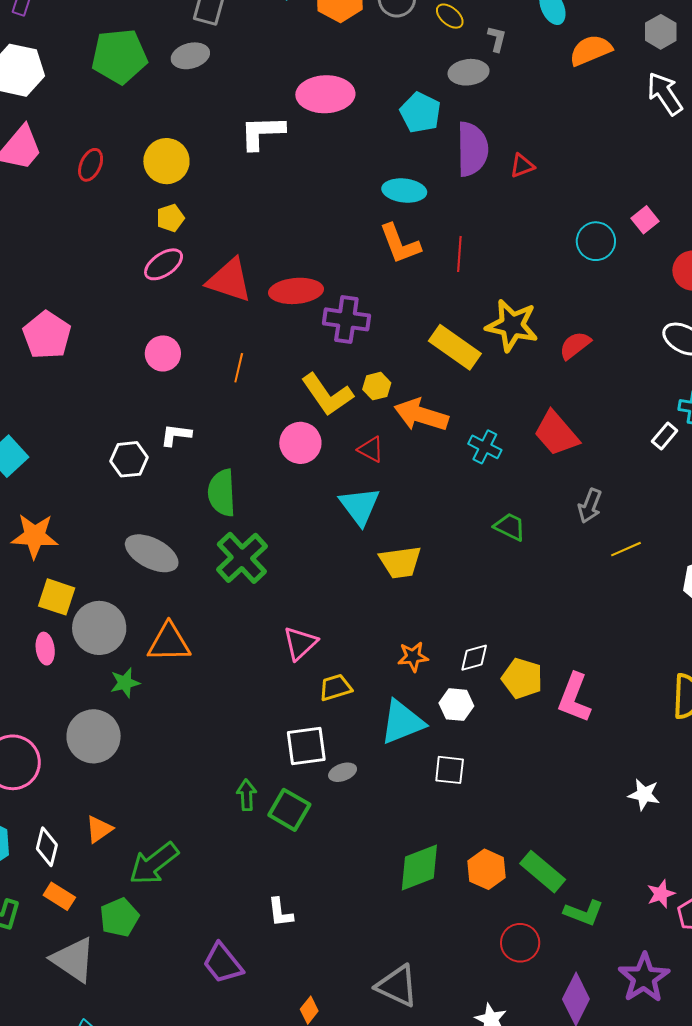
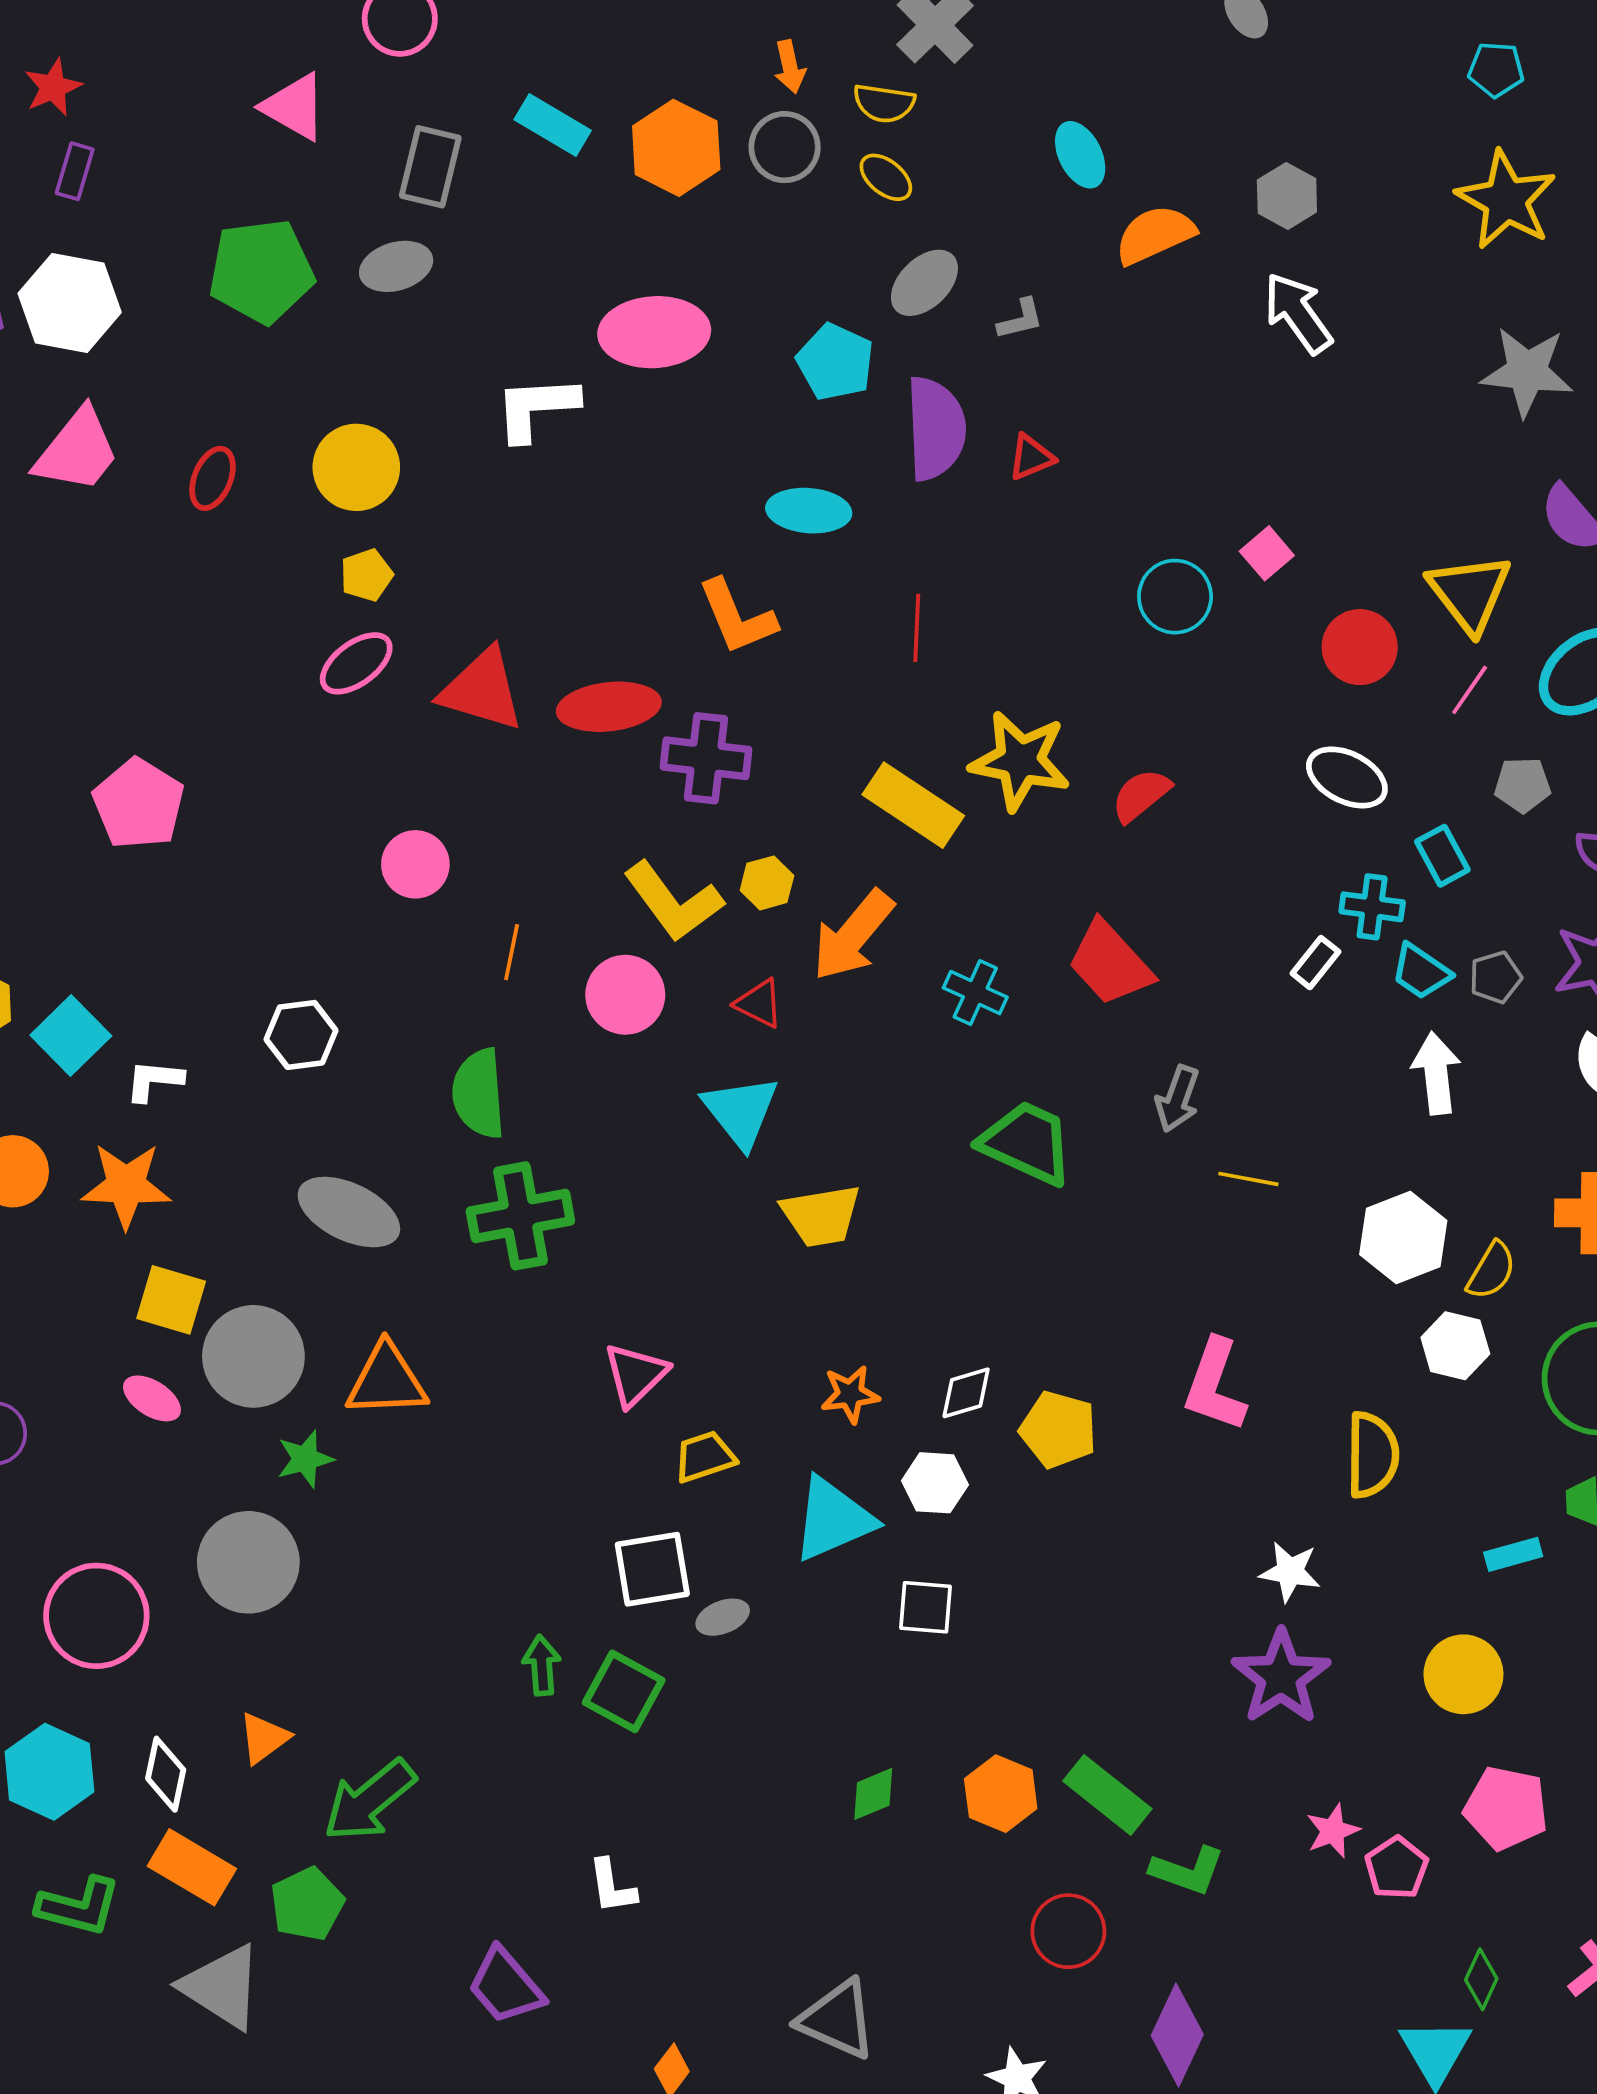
gray L-shape: (497, 39) -> (1020, 319), moved, turned 64
gray ellipse: (469, 72) -> (924, 283), turned -36
orange L-shape: (400, 244) -> (737, 617), moved
pink circle: (163, 353) -> (415, 864), moved
orange line: (239, 368) -> (512, 952), moved
orange arrow: (421, 415) -> (853, 935), turned -66
white L-shape: (176, 435) -> (154, 1080), moved
green trapezoid: (510, 527) -> (1027, 1143), size x1.6
yellow line: (626, 549) -> (1248, 1179), turned 36
green cross: (242, 558) -> (520, 1216), turned 34
pink ellipse: (45, 649) -> (152, 1398), turned -48
pink L-shape: (574, 698) -> (1215, 1385), moved
white star: (644, 795) -> (1290, 1572), moved
green diamond: (419, 868) -> (873, 1794), size x0.6
orange rectangle: (59, 896) -> (192, 1867), size x1.4
purple star: (644, 978) -> (1281, 1677), moved

